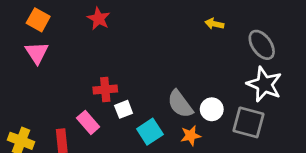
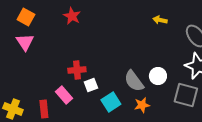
white circle: (212, 109) -> (158, 76), moved

